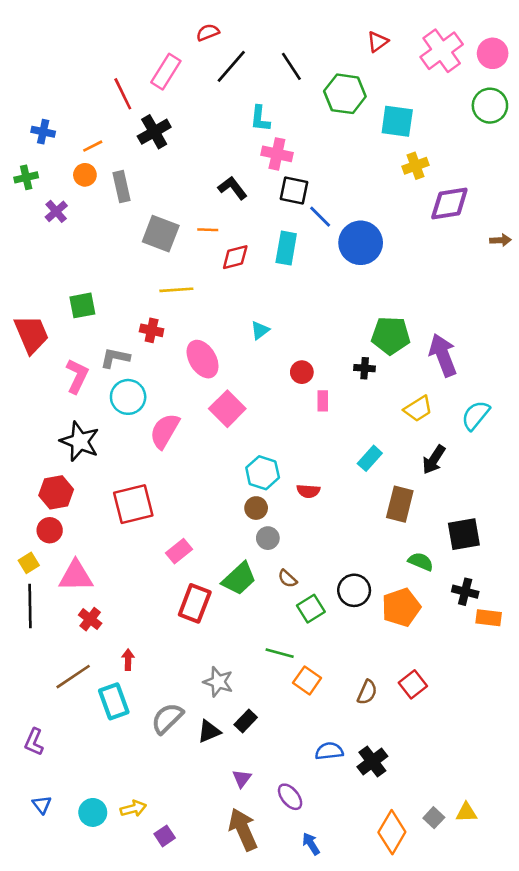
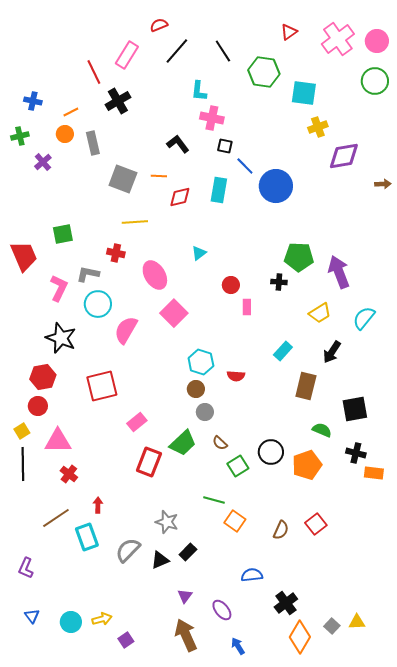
black square: (294, 191) -> (225, 146), size x0.7
black cross: (372, 761) -> (286, 603), moved

